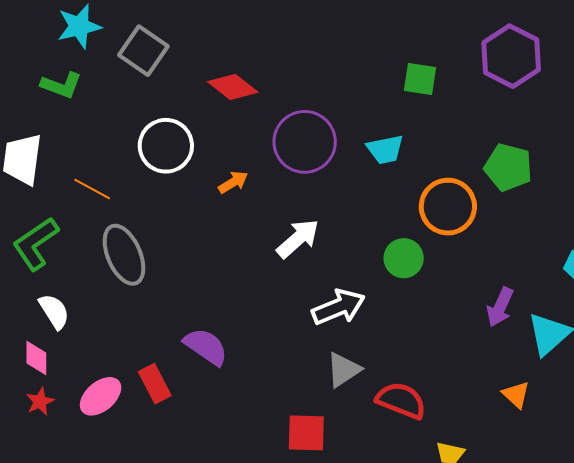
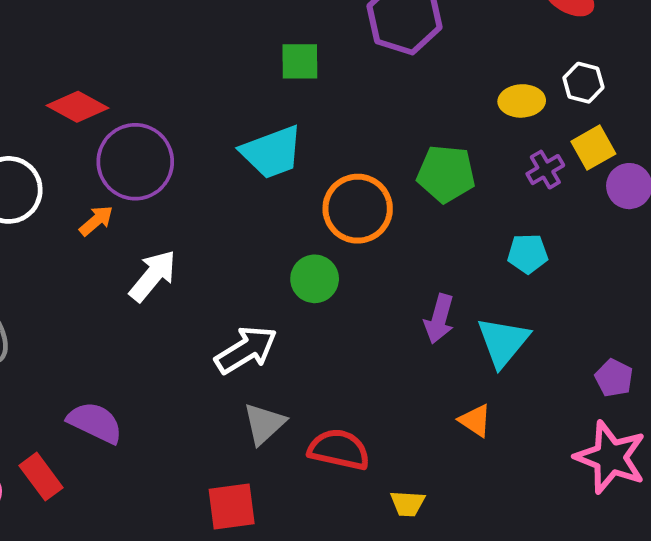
purple circle: (305, 142) -> (135, 162), moved
cyan trapezoid: (385, 149) -> (272, 152), size x1.4
green pentagon: (508, 167) -> (446, 174), moved
white arrow: (298, 239) -> (153, 276), moved

